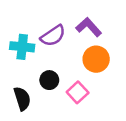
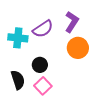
purple L-shape: (89, 27) -> (72, 22), turned 75
pink square: (78, 92) -> (43, 86), moved

